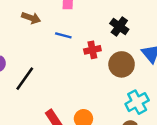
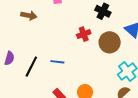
blue line: (63, 35) -> (57, 62), moved

